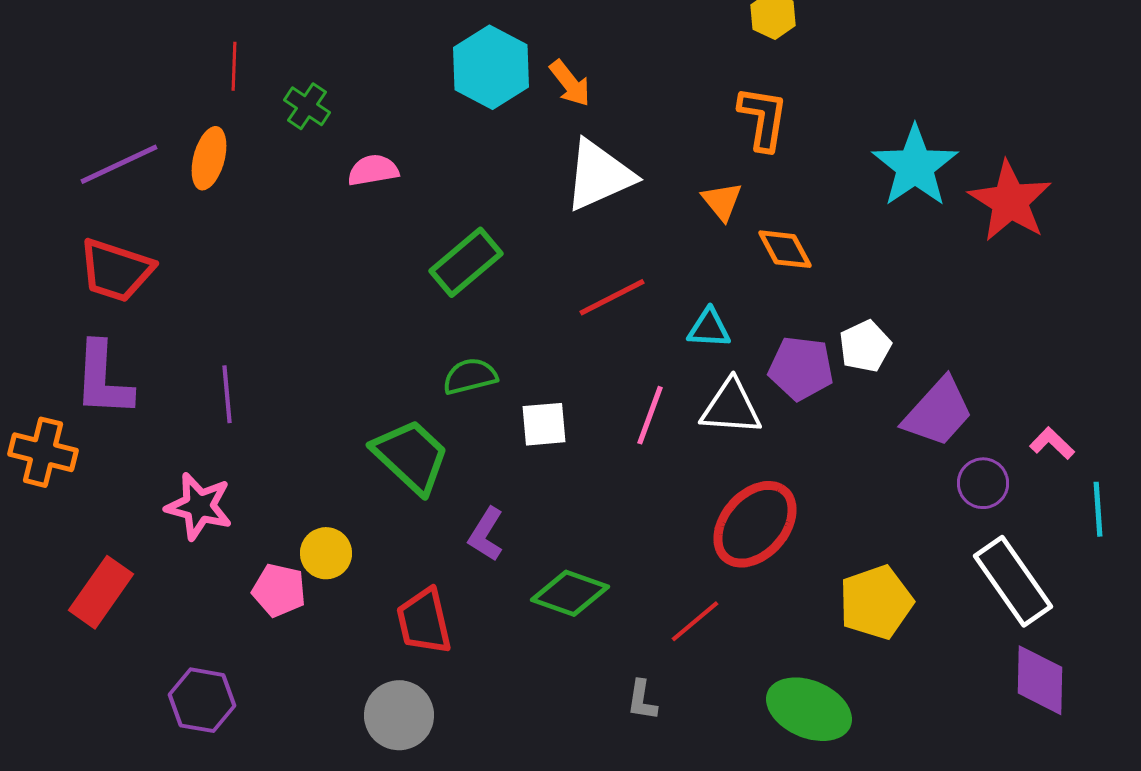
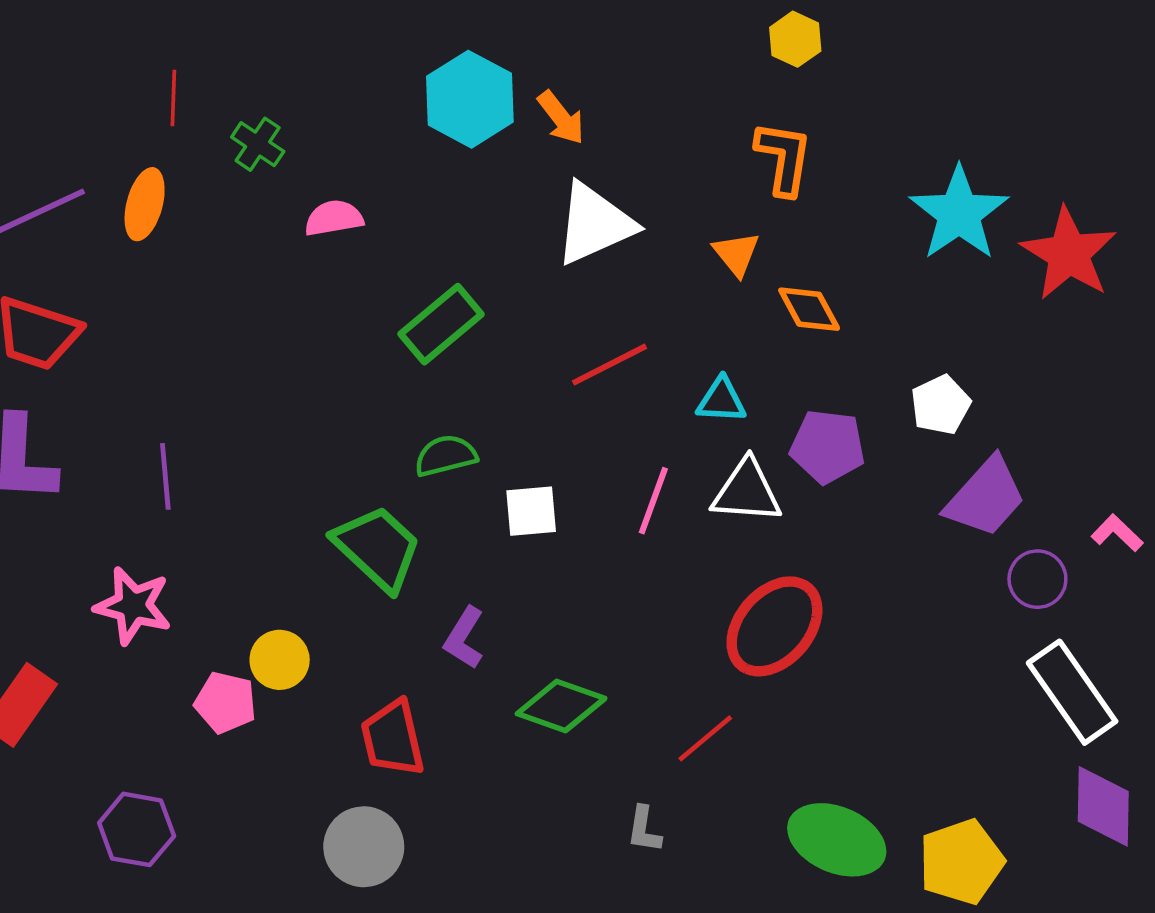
white pentagon: (865, 346) -> (941, 405), moved
yellow pentagon: (876, 602) -> (961, 862), moved

